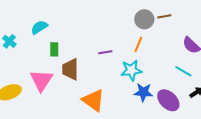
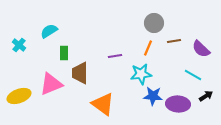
brown line: (164, 16) -> (174, 41), moved
pink triangle: (41, 80) -> (51, 84), turned 35
purple ellipse: (168, 100) -> (178, 104), turned -40

